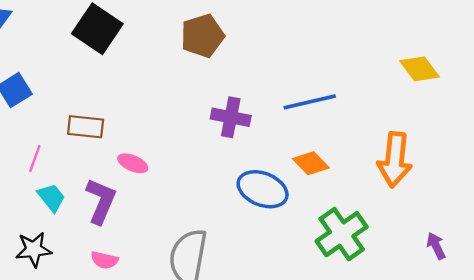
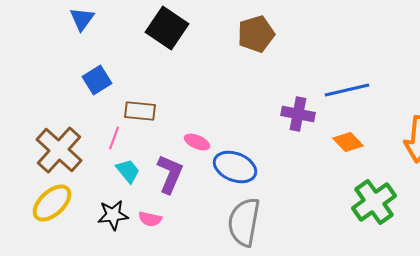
purple cross: (231, 117) -> (298, 114), moved
brown rectangle: (86, 127) -> (140, 111), moved
blue ellipse: (263, 189) -> (235, 167), moved
pink semicircle: (104, 260) -> (150, 219), moved

